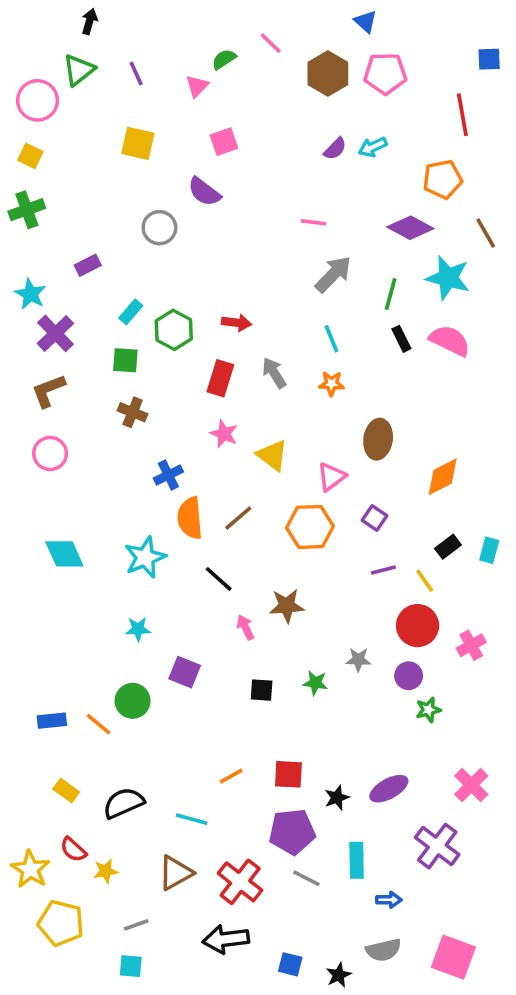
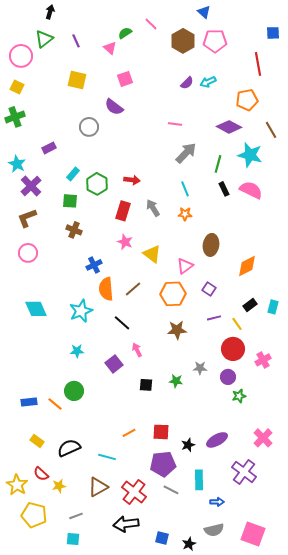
pink triangle: (197, 86) -> (110, 48), turned -32
brown star: (287, 606) -> (177, 330), moved
purple square: (185, 672) -> (114, 364), moved, turned 30

